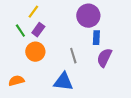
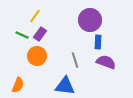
green line: (20, 31) -> (22, 35), turned -32
purple semicircle: (104, 58) -> (106, 62), turned 84
orange semicircle: (16, 81) -> (18, 85), turned 126

